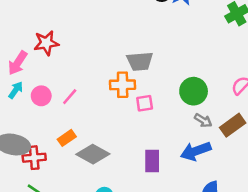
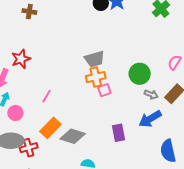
orange cross: (123, 85) -> (96, 77), moved
pink circle: (41, 96) -> (15, 113), moved
orange rectangle: (67, 138) -> (50, 128), size x1.5

